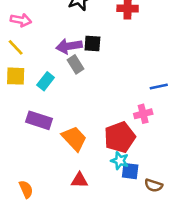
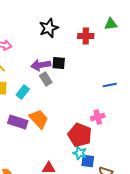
blue line: (159, 86) -> (110, 85), moved
red pentagon: (120, 137) -> (80, 135), turned -30
orange trapezoid: (74, 139) -> (39, 119), moved

